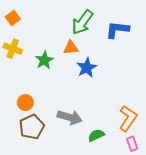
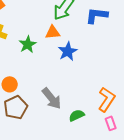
gray arrow: (70, 117) -> (52, 98), turned 35

